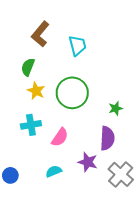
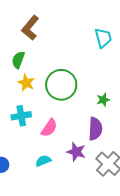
cyan trapezoid: (77, 45) -> (103, 38), moved

